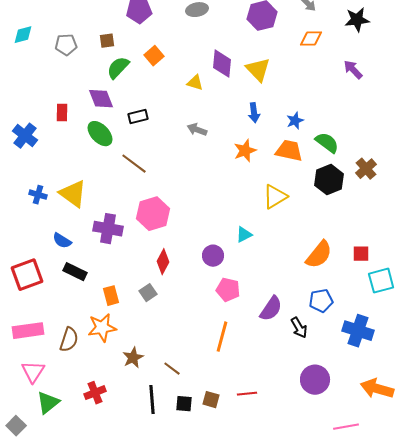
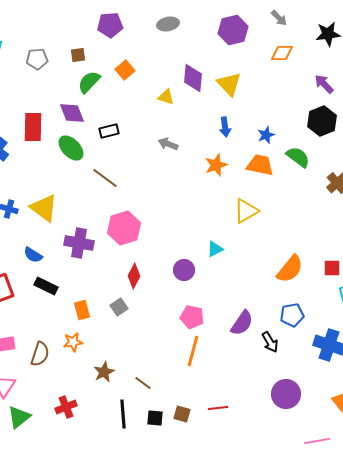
red rectangle: (62, 113) -> (33, 127), size x1.6
black hexagon: (329, 180) -> (322, 121), moved
pink pentagon: (228, 290) -> (192, 317), moved
orange star: (102, 328) -> (73, 342), size x0.7

